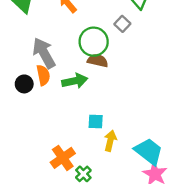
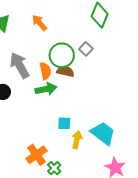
gray square: (122, 24) -> (86, 49), moved
orange semicircle: (43, 75) -> (45, 71), moved
cyan trapezoid: (149, 151) -> (103, 133), moved

